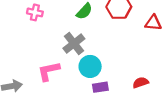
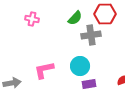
gray cross: (74, 43) -> (91, 35), moved, turned 30

